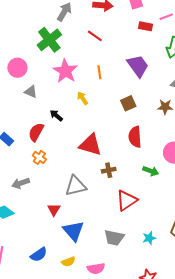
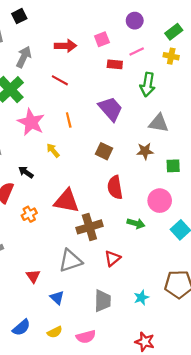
brown square: (128, 103) -> (104, 151), turned -35
orange cross: (39, 157) -> (29, 214), moved, turned 32
brown cross: (109, 170) -> (89, 227), size x1.6
gray triangle: (76, 186) -> (70, 261), moved
red triangle: (127, 200) -> (113, 258), size x0.7
blue triangle: (73, 231) -> (57, 298), size x0.6
gray trapezoid: (114, 238) -> (103, 301), turned -95

